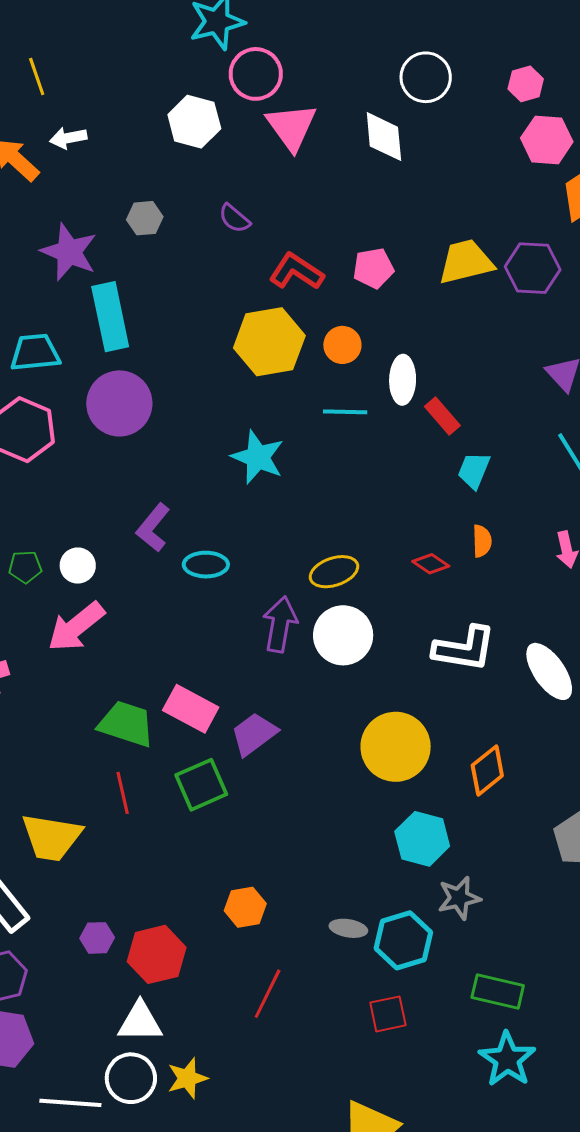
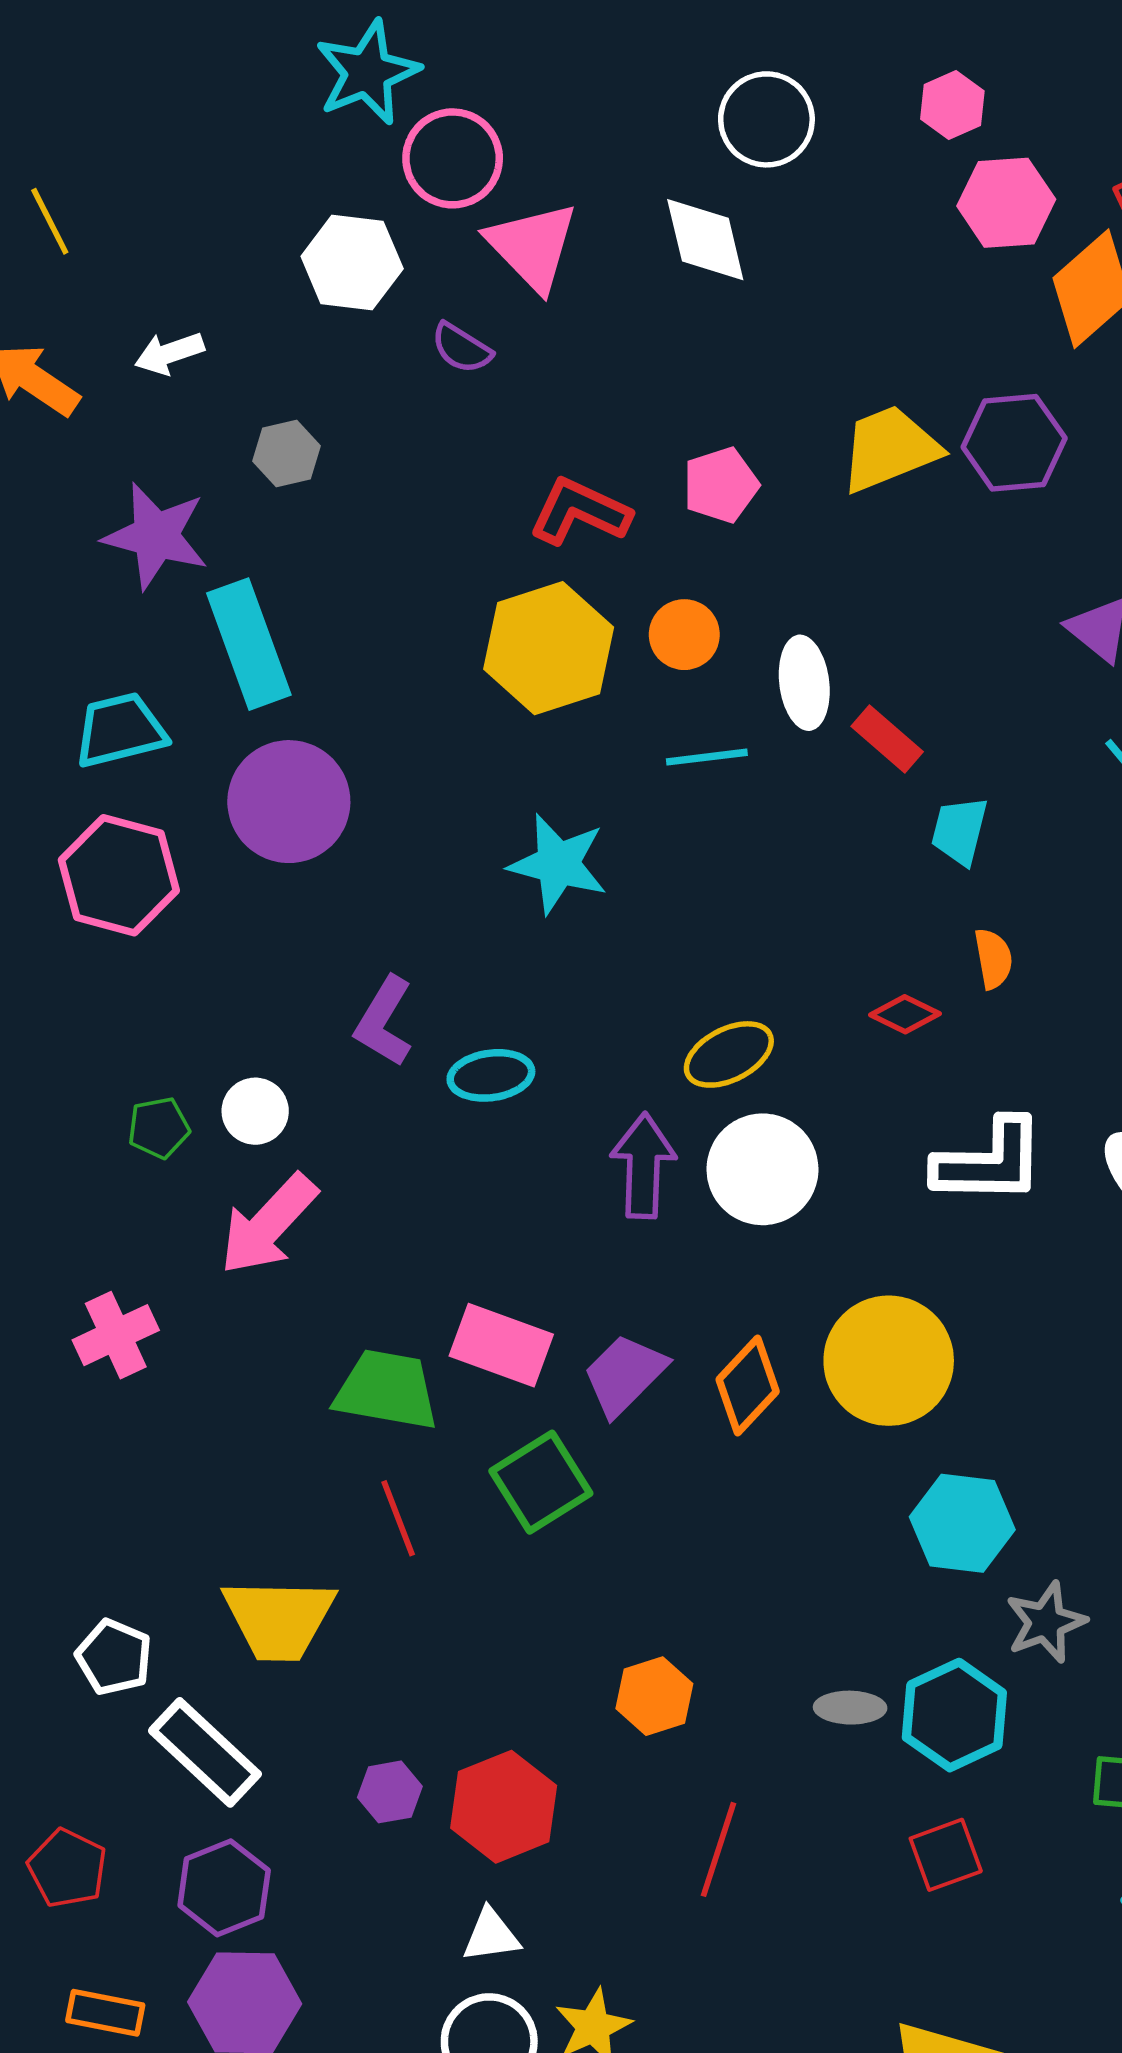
white arrow: (68, 138) -> (169, 353), moved
purple semicircle: (234, 218) -> (461, 348), moved
orange diamond: (487, 770) -> (748, 1385), moved
white triangle: (140, 1022) -> (491, 1935), size x0.7

